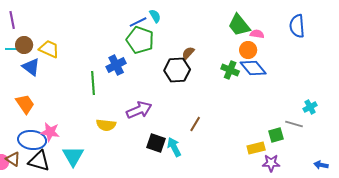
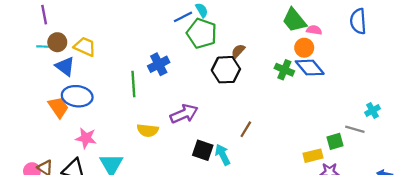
green pentagon: (140, 40) -> (202, 33), moved
blue ellipse: (32, 140) -> (77, 96), moved

